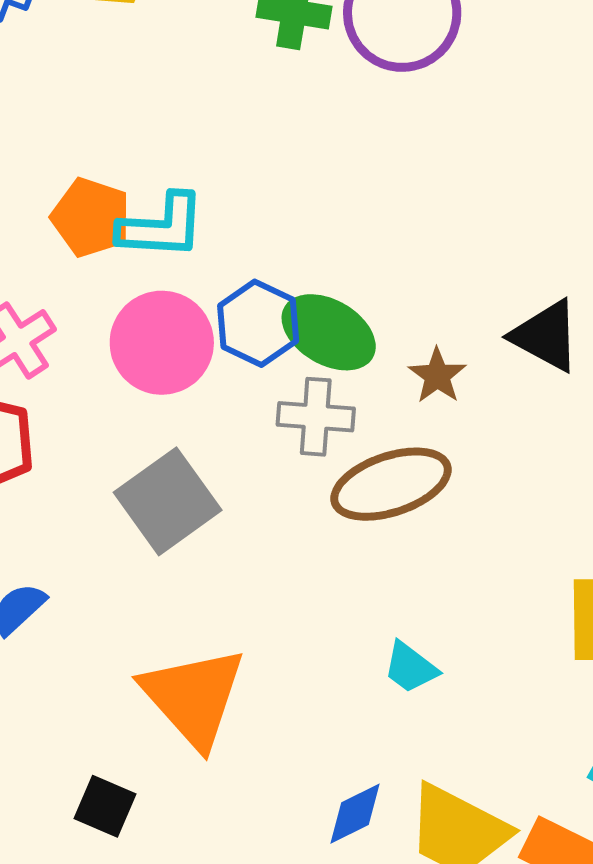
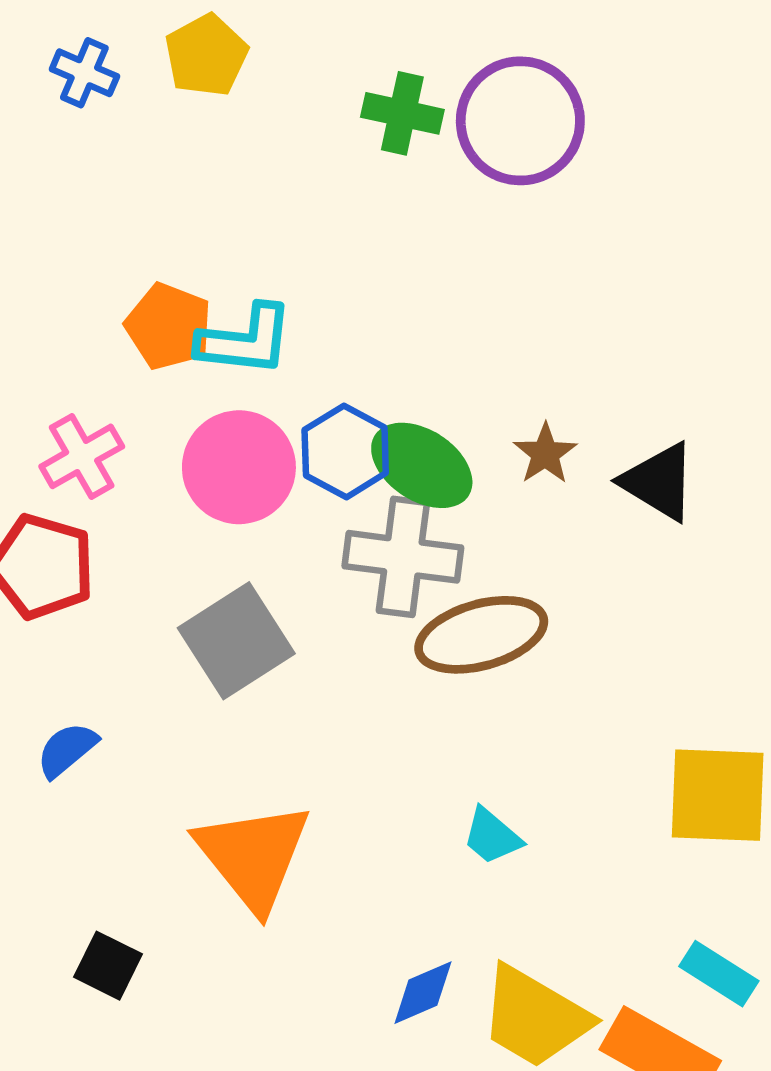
brown star: (437, 376) -> (545, 454), moved
gray cross: (316, 417) -> (403, 557), size x1.4
black square: (105, 806) -> (108, 966), moved

